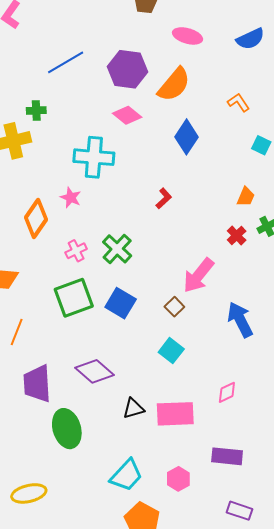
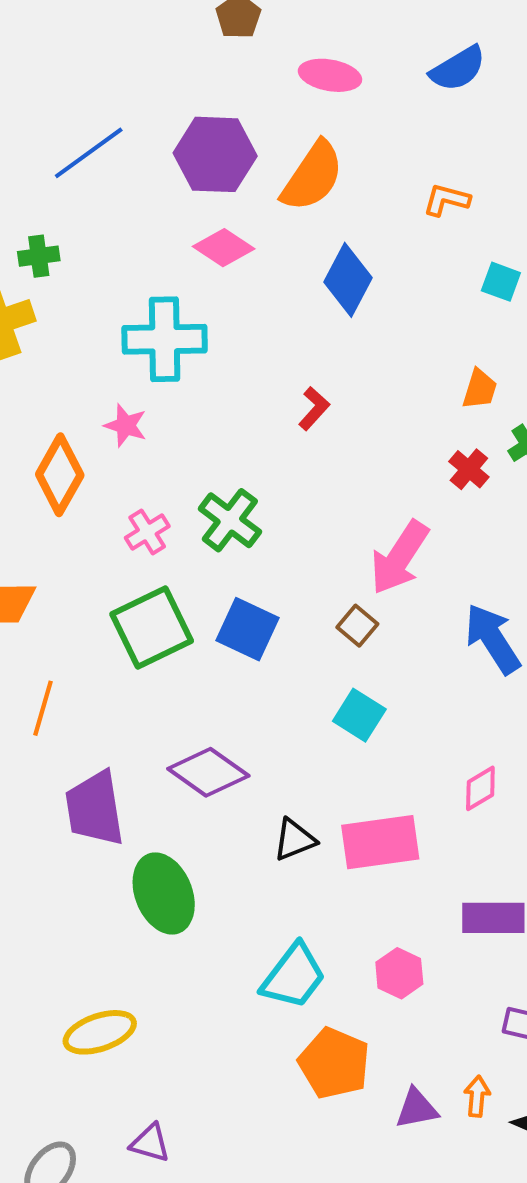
orange L-shape: (239, 103) -> (446, 200), turned -35

